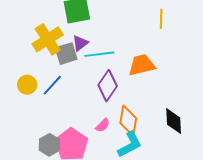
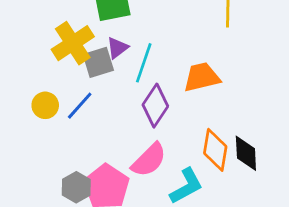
cyan line: (99, 54) -> (144, 63), turned -64
orange diamond: (128, 121) -> (215, 150), moved
pink semicircle: (103, 125) -> (149, 160), size x1.8

